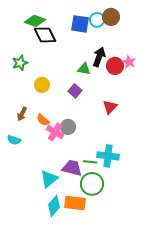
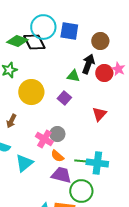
brown circle: (111, 17) -> (100, 41), moved
cyan circle: (97, 20) -> (43, 27), moved, size x1.6
green diamond: (35, 21) -> (17, 41), moved
yellow circle: (42, 85) -> (31, 92), size x1.6
orange semicircle: (43, 120) -> (57, 156), moved
green line: (90, 162) -> (81, 161), moved
cyan triangle: (49, 179) -> (24, 163), moved

